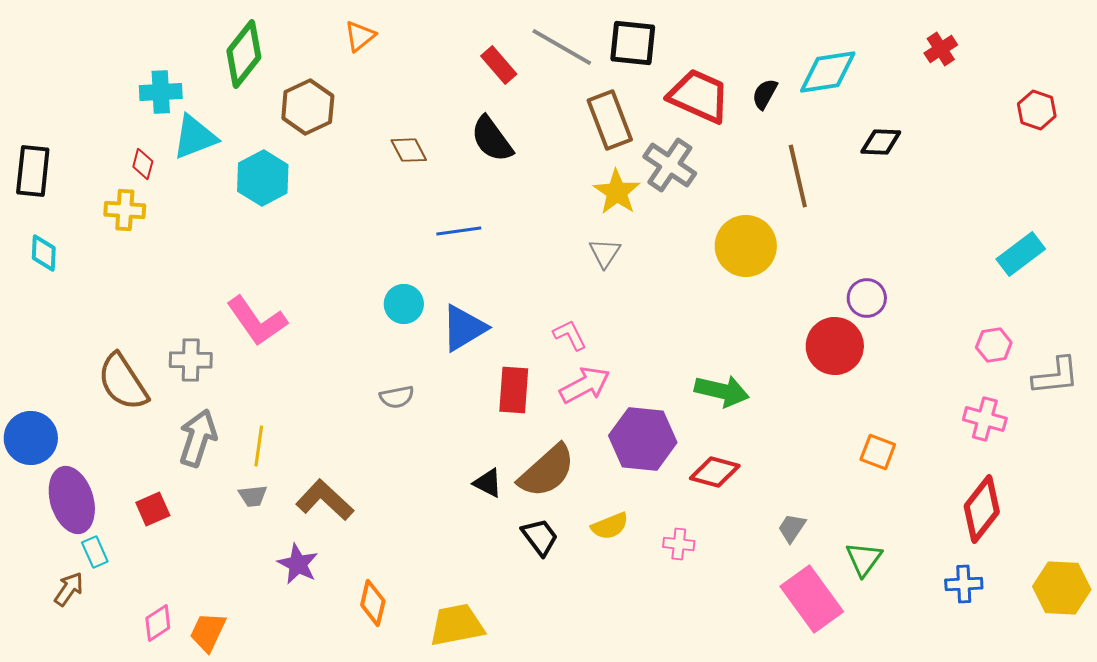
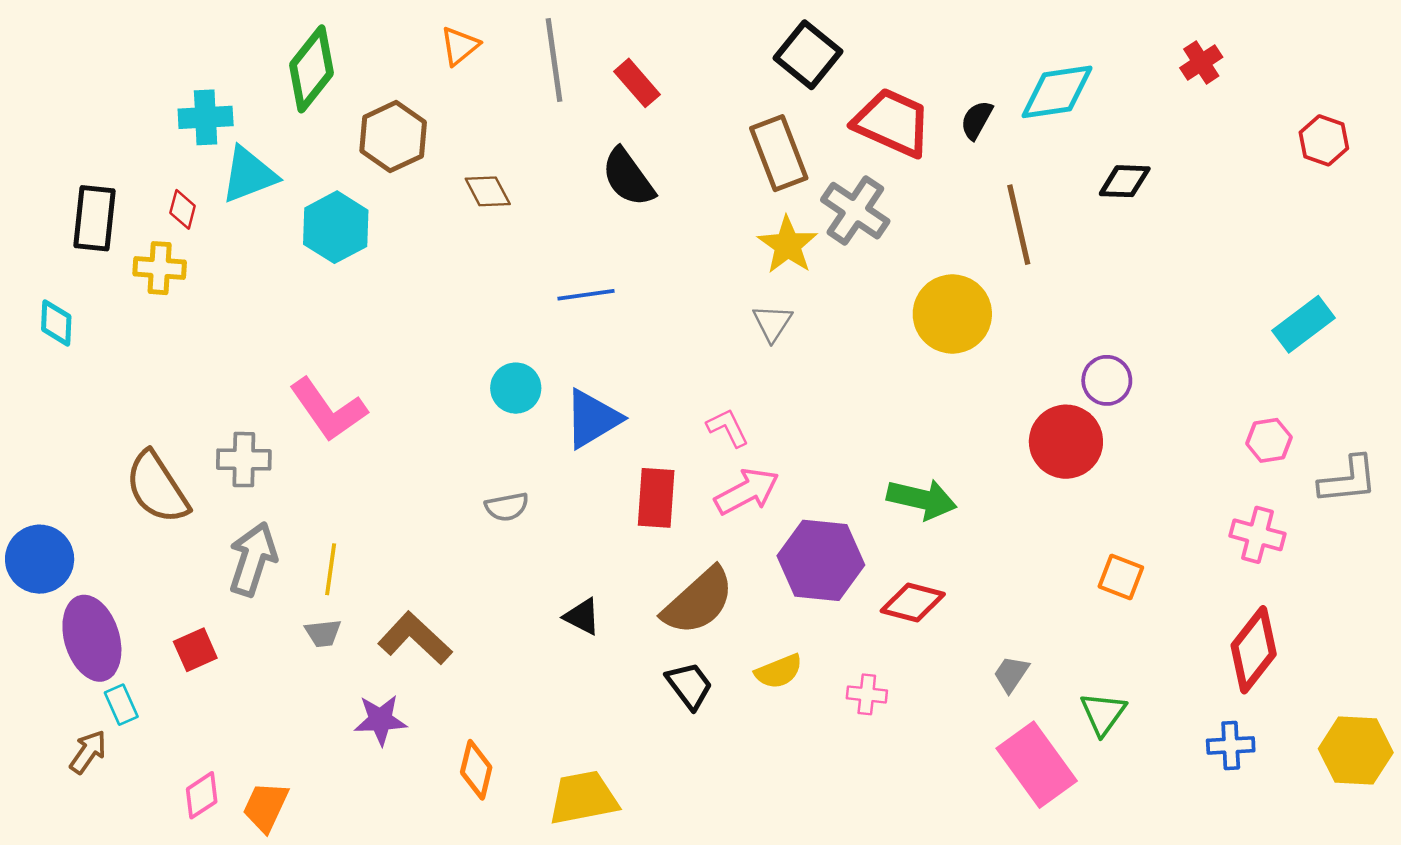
black square: (633, 43) -> (808, 55), turned 33
gray line: (562, 47) -> (554, 60), moved, turned 52
brown diamond: (409, 150) -> (488, 191), moved
black rectangle: (33, 171) -> (94, 218), moved
black triangle: (488, 483) -> (582, 617), moved
purple star: (298, 564) -> (380, 720), turned -30

